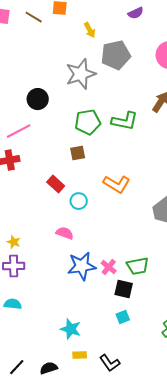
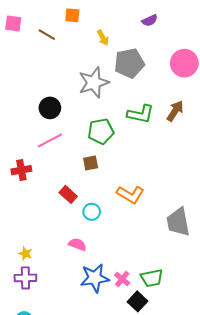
brown line: (34, 17) -> (47, 35), moved
green L-shape: (125, 121) -> (141, 114), moved
pink line: (19, 131) -> (50, 141), moved
black square: (124, 289) -> (137, 301), turned 30

